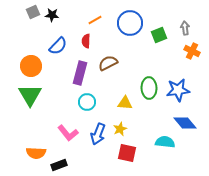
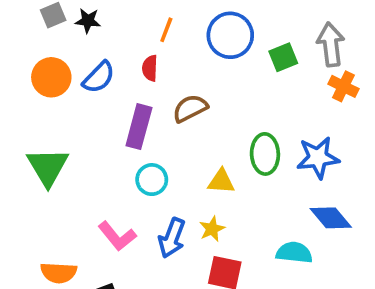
orange line: (95, 20) -> (166, 30), turned -40
gray arrow: (185, 28) -> (331, 44), size x1.6
orange circle: (31, 66) -> (51, 77), moved

